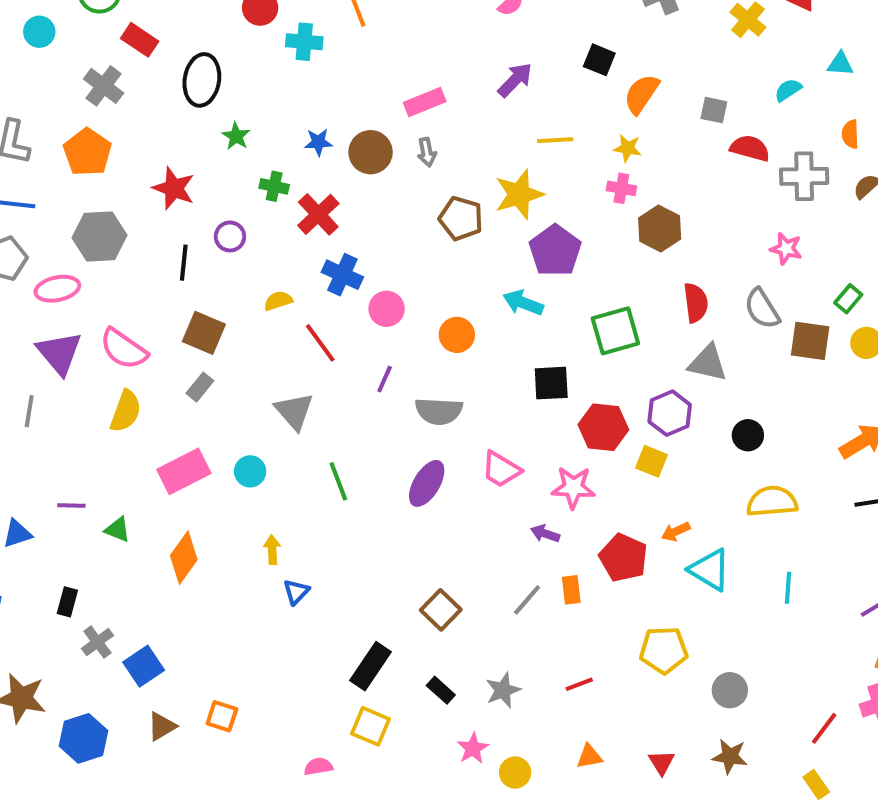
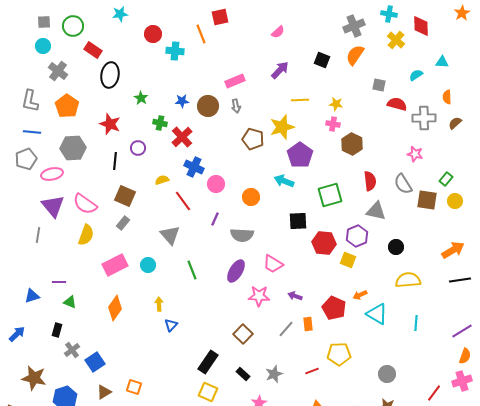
black ellipse: (202, 80) -> (110, 75), moved
gray cross: (104, 86) -> (58, 71), moved
orange semicircle: (642, 94) -> (355, 55), moved
pink star: (573, 487) -> (259, 296), moved
green triangle: (118, 530) -> (70, 302), moved
yellow pentagon: (664, 650) -> (339, 354), moved

